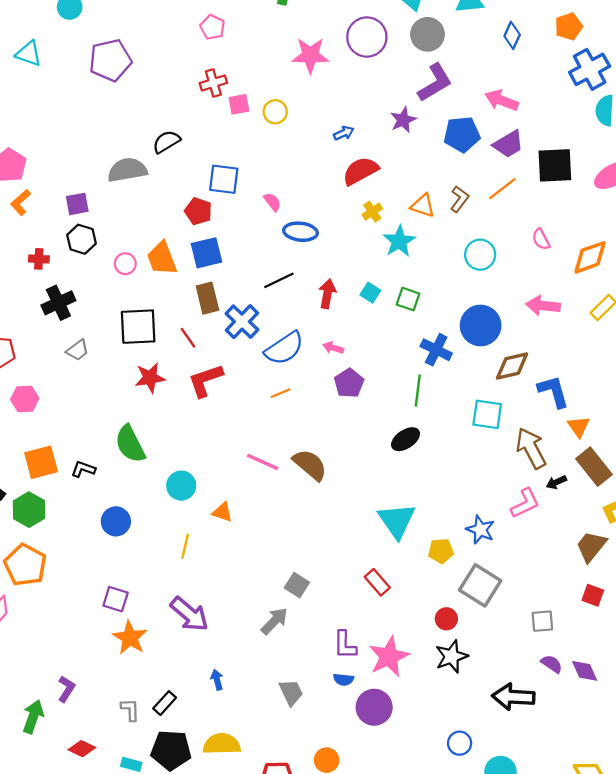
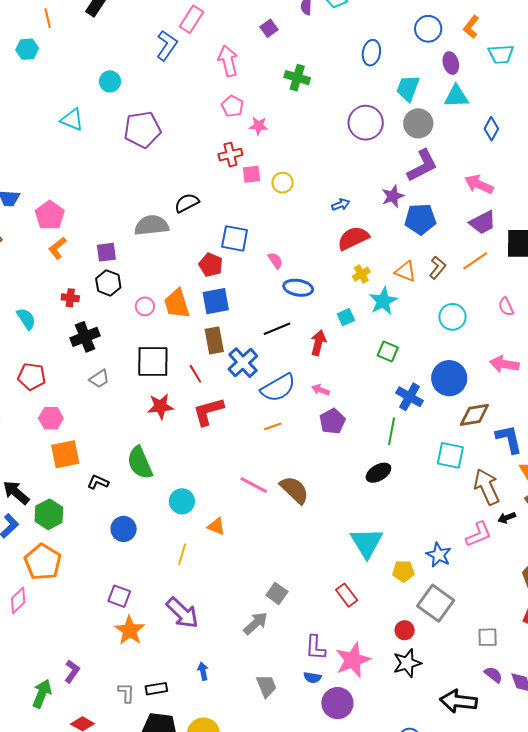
pink star: (310, 55) -> (259, 126), moved, size x0.6
blue pentagon: (462, 134) -> (420, 219), moved
cyan square: (370, 293) -> (346, 317), moved, turned 30
orange square: (41, 462) -> (65, 454), moved
black rectangle: (165, 703) -> (156, 689), turned 35

